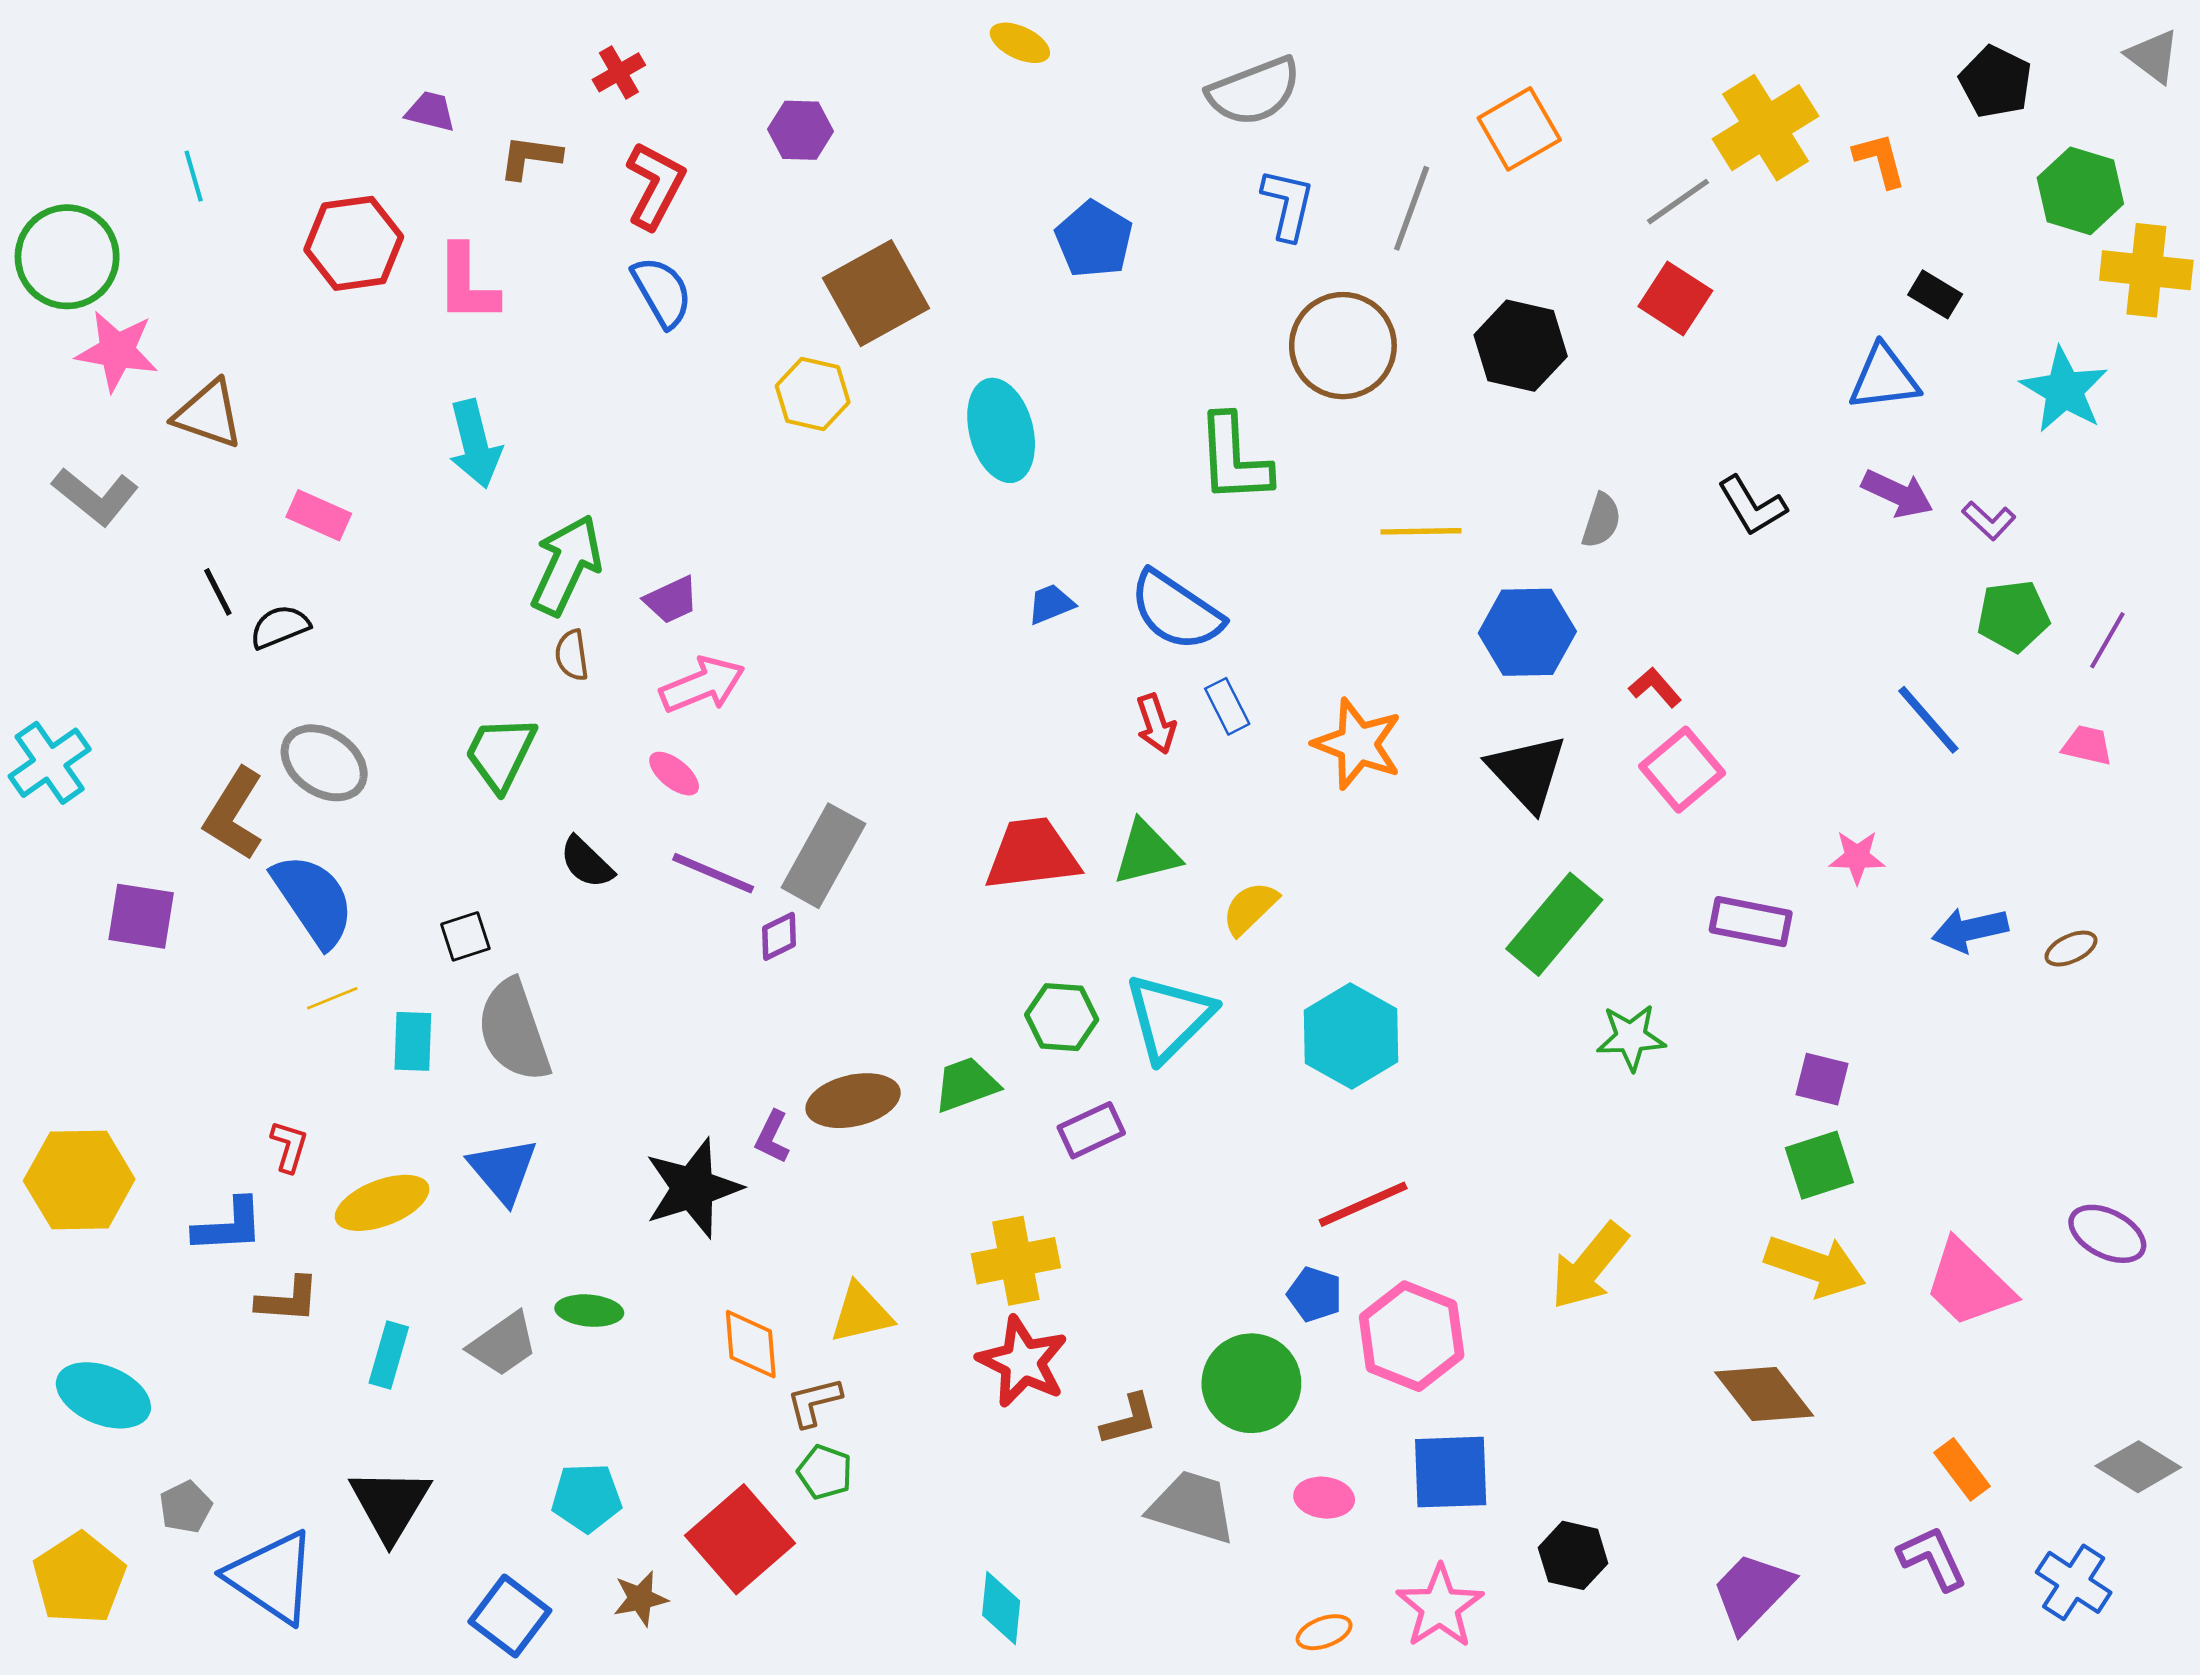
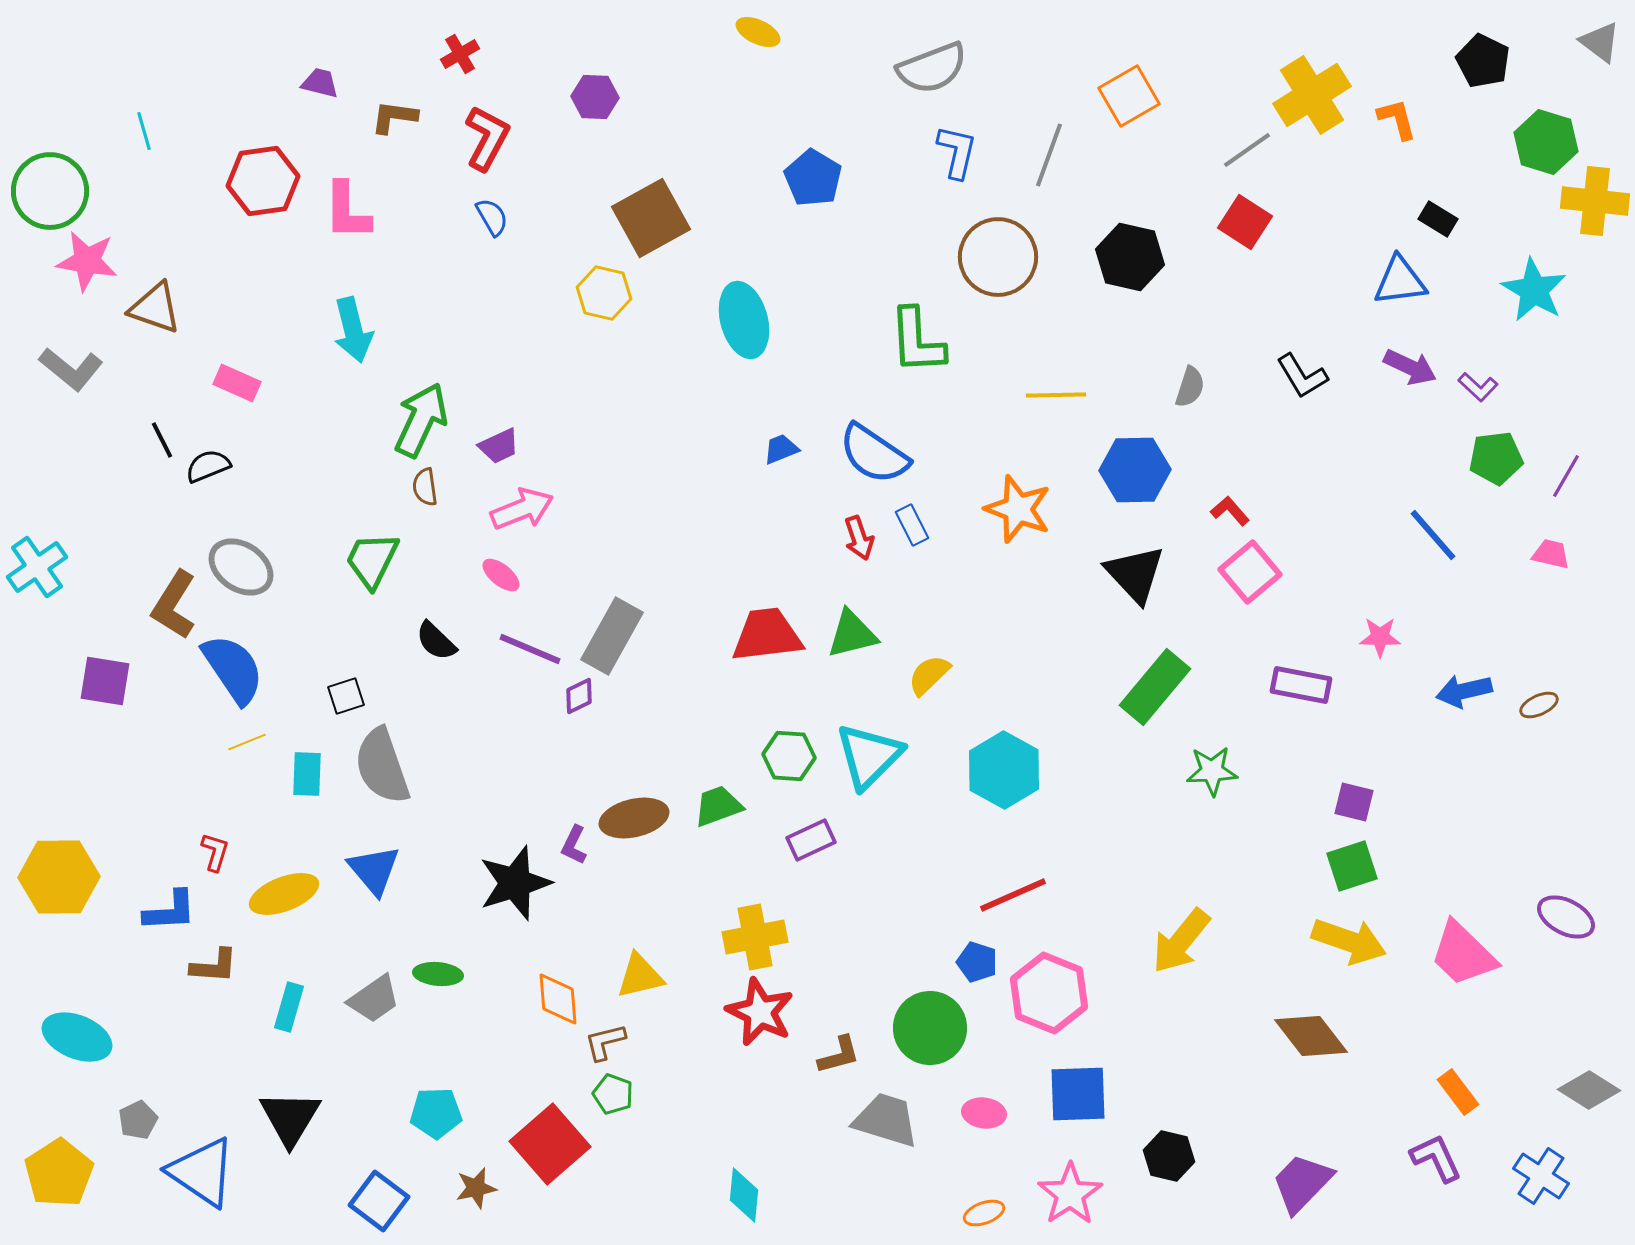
blue semicircle: (662, 292) -> (492, 217), size x0.7
orange star: (1358, 744) -> (1018, 509), moved

